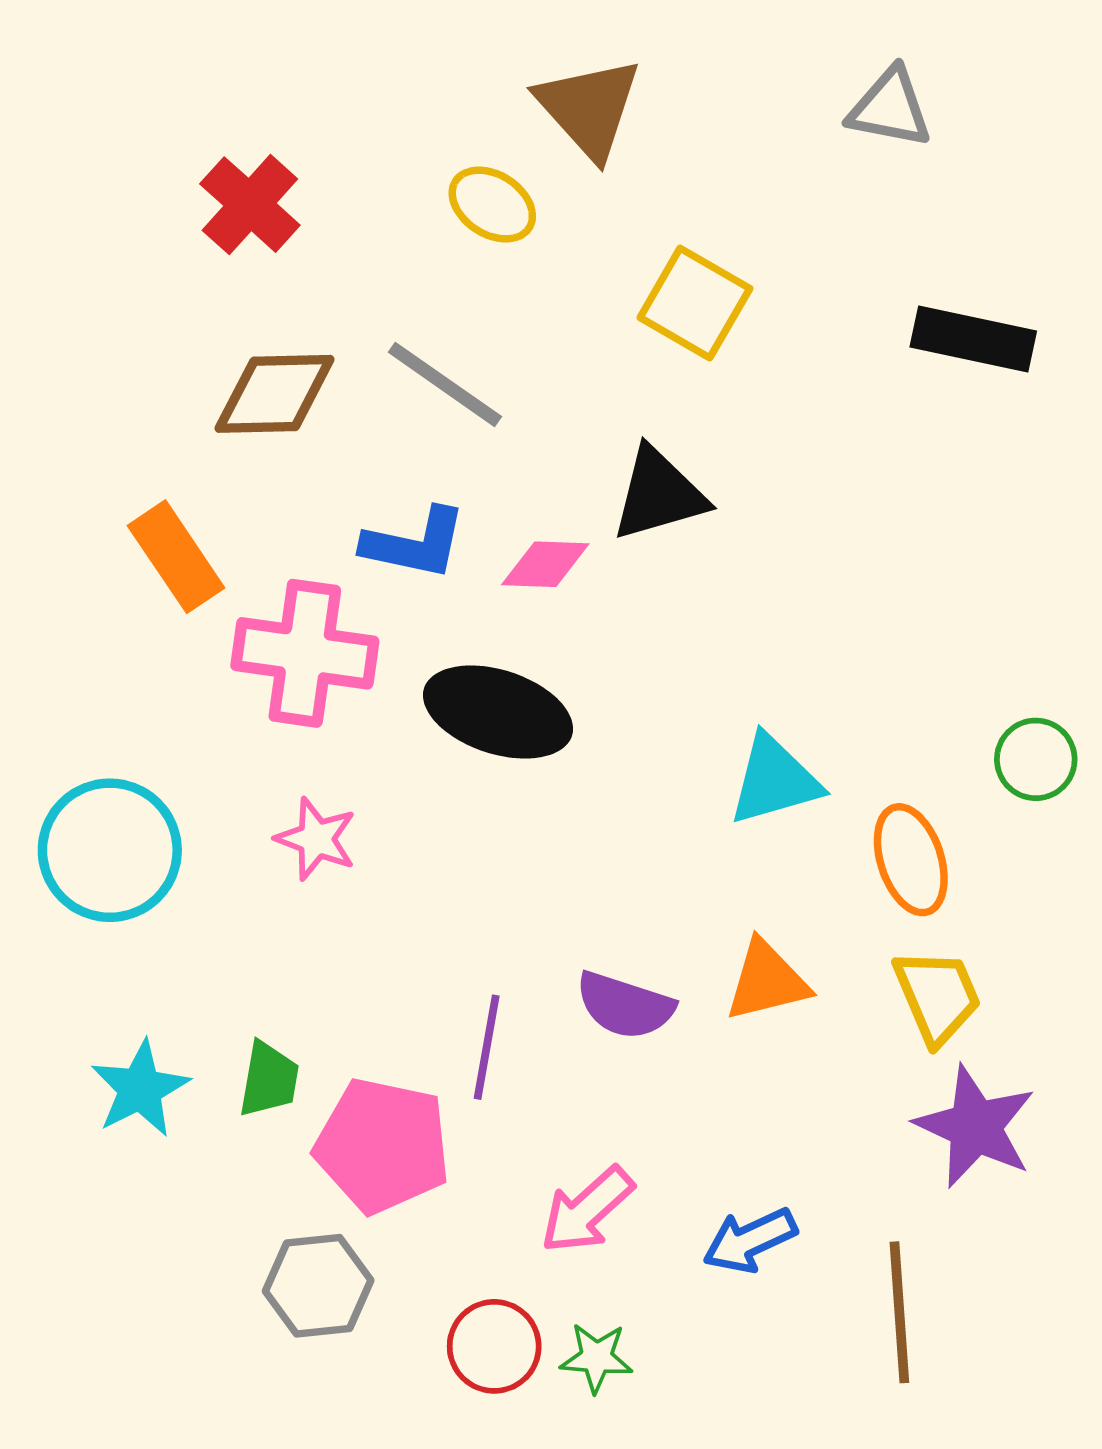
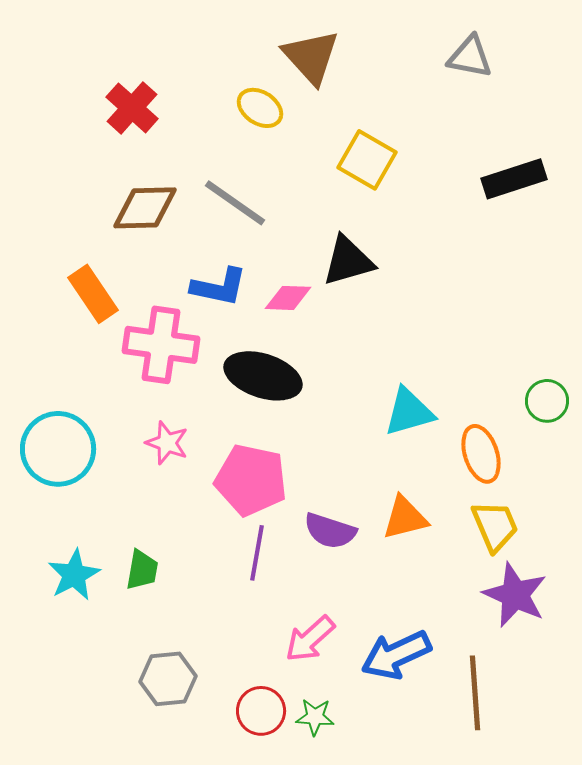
black rectangle: (973, 339) -> (514, 179), turned -30
pink pentagon: (382, 1146) -> (251, 480), moved
blue arrow: (750, 1240) -> (396, 655), size x1.4

